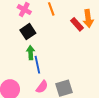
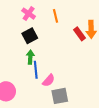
pink semicircle: (42, 87) -> (49, 80), moved

